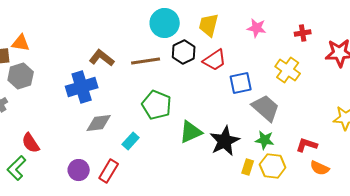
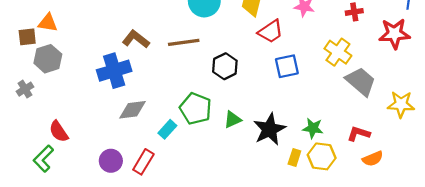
black hexagon: (184, 52) -> (225, 66), moved
red trapezoid: (215, 60) -> (271, 31), moved
green pentagon: (157, 105) -> (196, 109), moved
gray trapezoid: (266, 108) -> (361, 81), moved
green triangle: (191, 132) -> (233, 119), size x0.7
orange semicircle: (320, 168) -> (373, 159), turned -48

